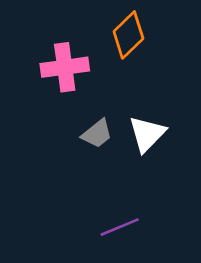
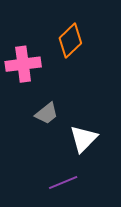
white triangle: (147, 134) -> (83, 139), moved

